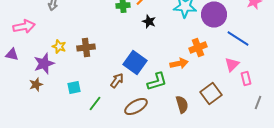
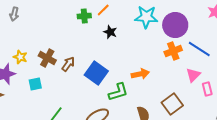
brown cross: (86, 48) -> (47, 58), turned 36
orange cross: (198, 48) -> (173, 51), moved
brown arrow: (117, 80) -> (68, 64), moved
cyan square: (74, 88) -> (35, 84), moved

